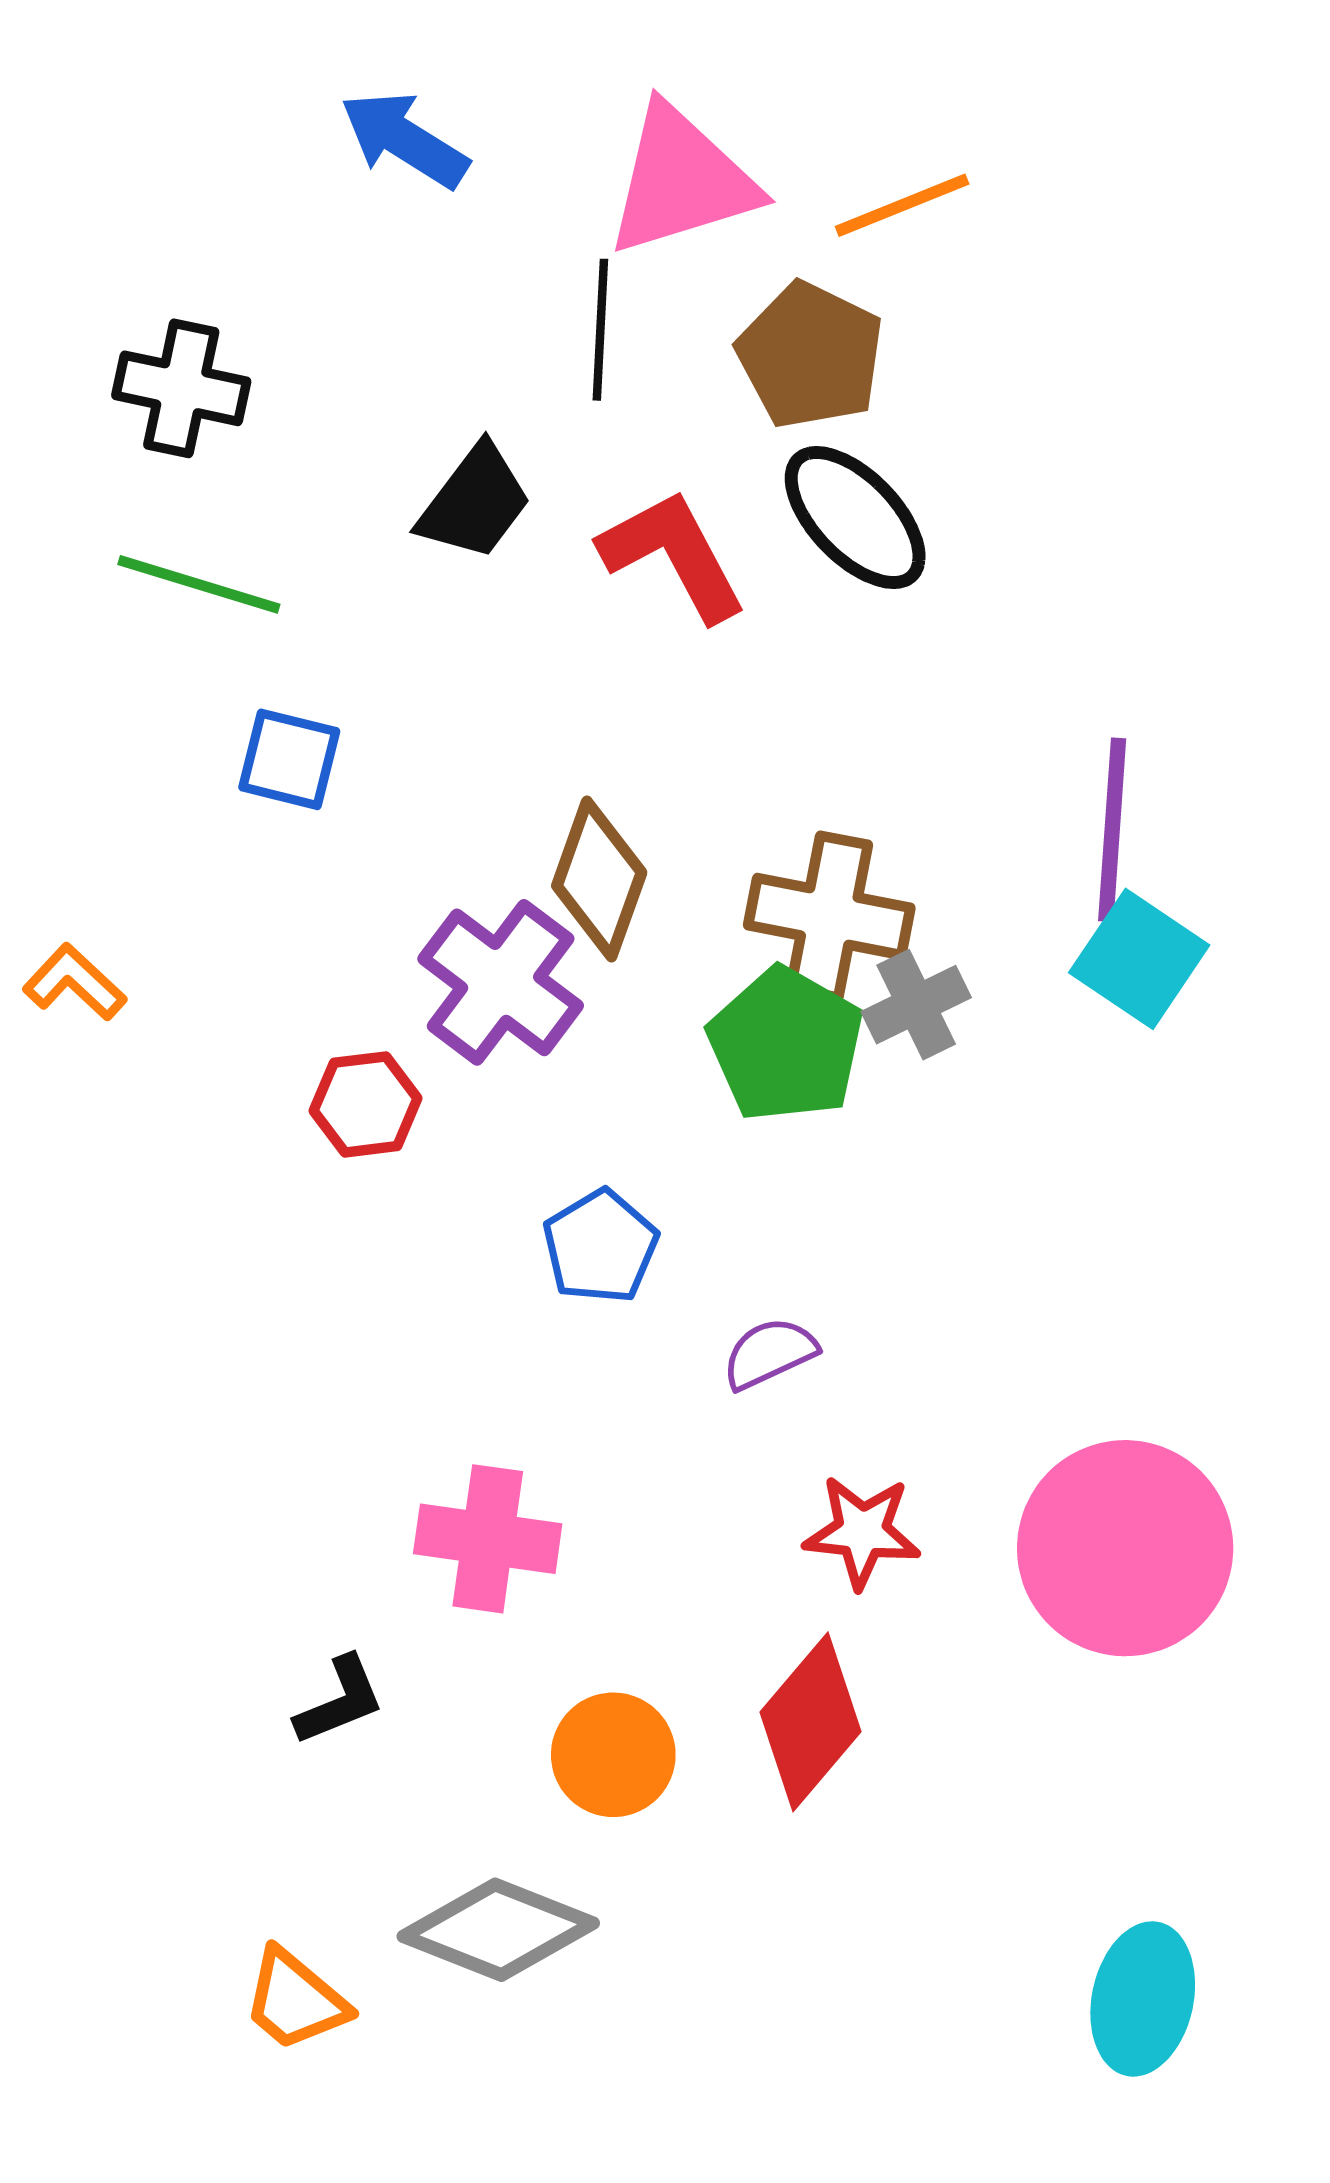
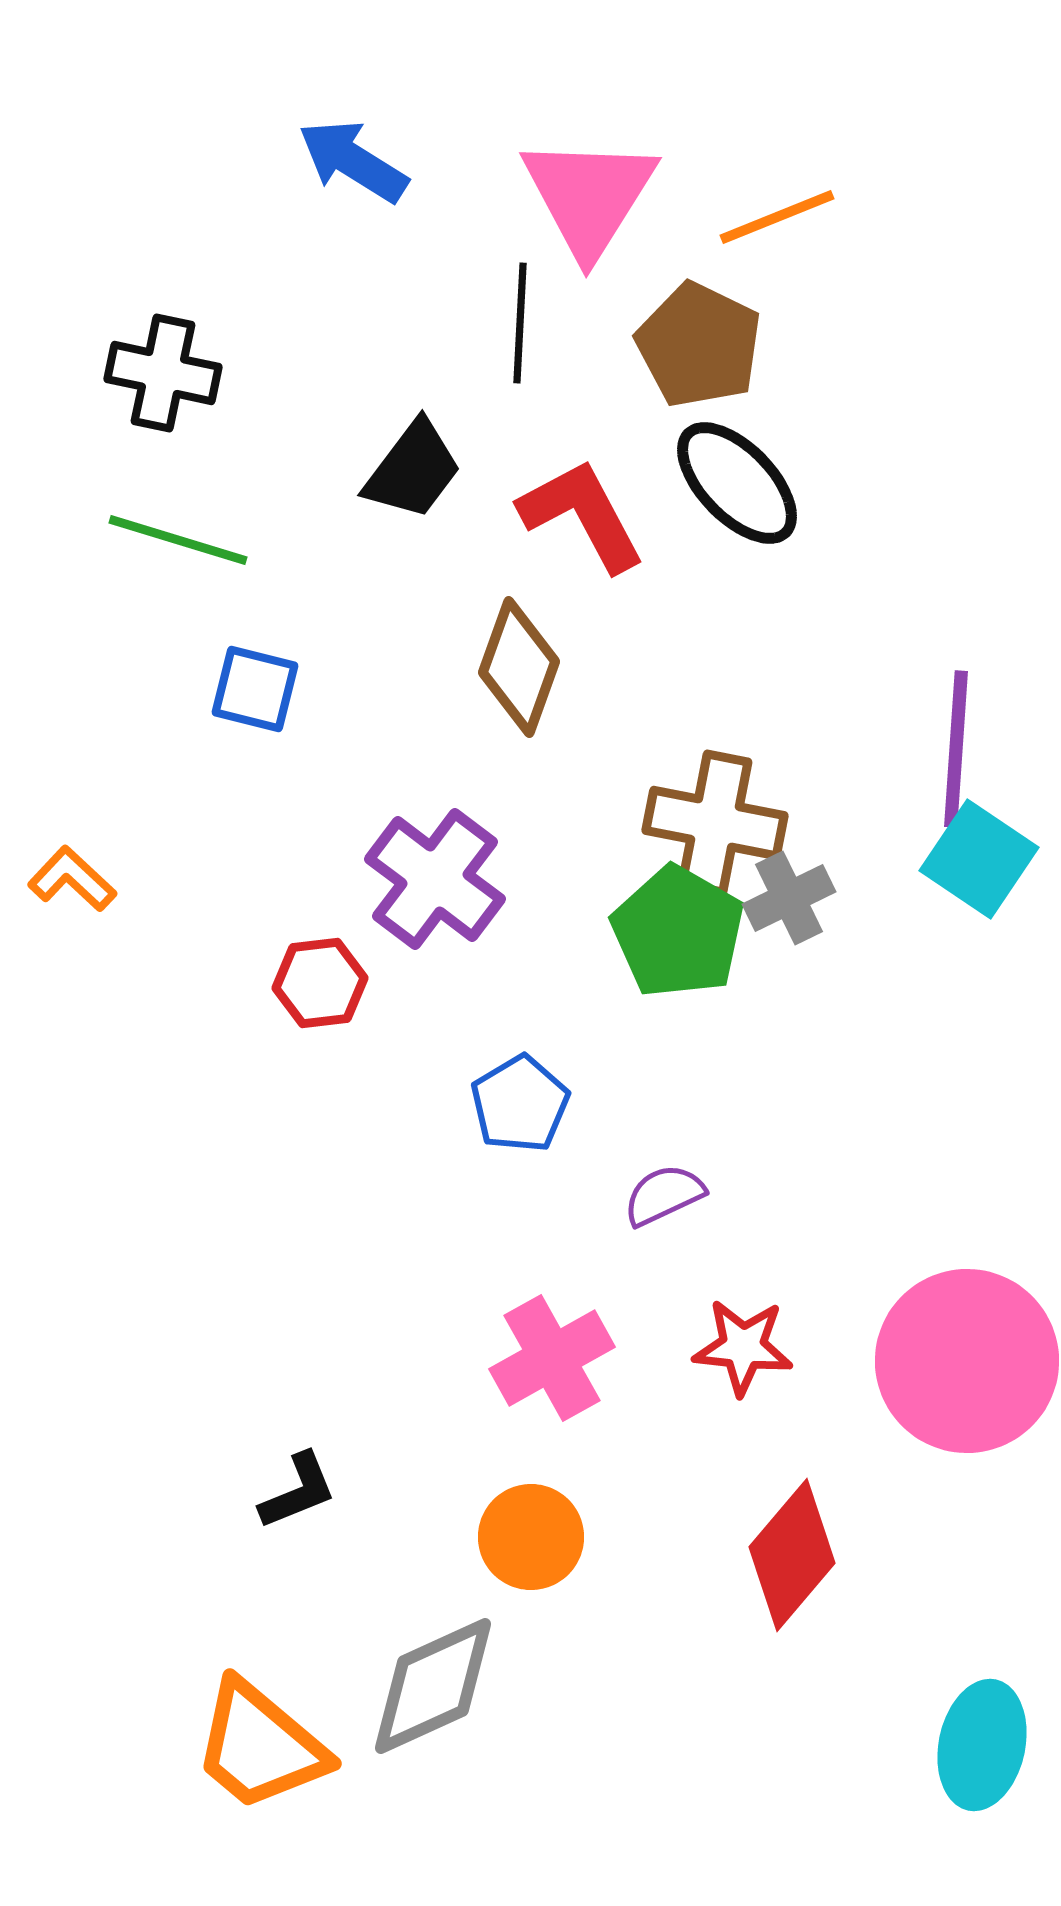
pink triangle: (681, 181) -> (589, 196), turned -41
brown diamond: (599, 879) -> (519, 667), moved
pink cross: (488, 1539) -> (552, 1358), moved, turned -37
red diamond: (810, 1722) -> (792, 1555), moved
gray diamond: (498, 1930) -> (433, 1686), turned -46
orange trapezoid: (295, 2000) -> (260, 1746), size x1.5

